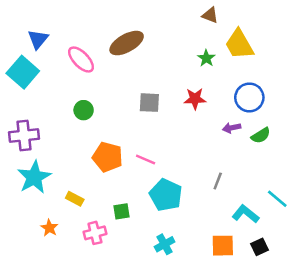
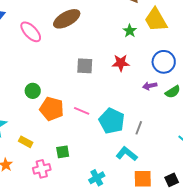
green circle: (84, 110) -> (33, 91), moved
cyan pentagon: (166, 195) -> (112, 121), moved
cyan L-shape: (246, 214) -> (127, 154), moved

